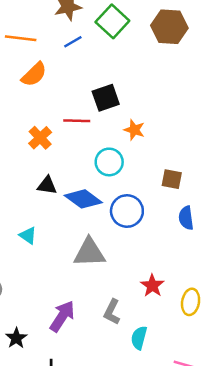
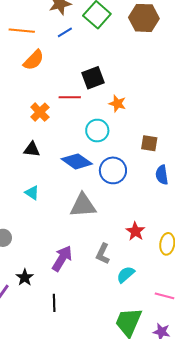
black triangle: (47, 185) -> (32, 149), moved
cyan semicircle: (139, 338) -> (126, 274), turned 36

